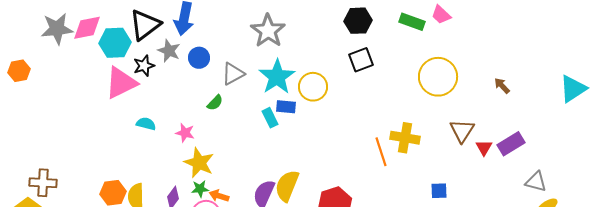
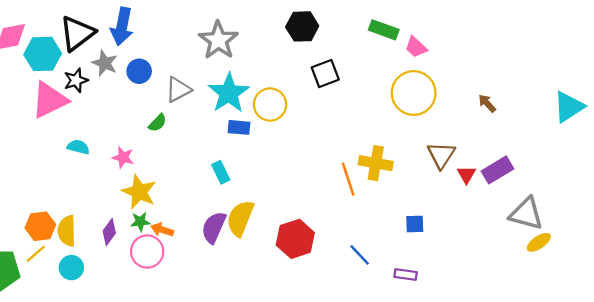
pink trapezoid: (441, 15) -> (416, 47), moved
black hexagon: (358, 21) -> (302, 26), moved
cyan rectangle: (270, 118) -> (221, 172), moved
gray triangle: (536, 182) -> (526, 214), size x1.4

